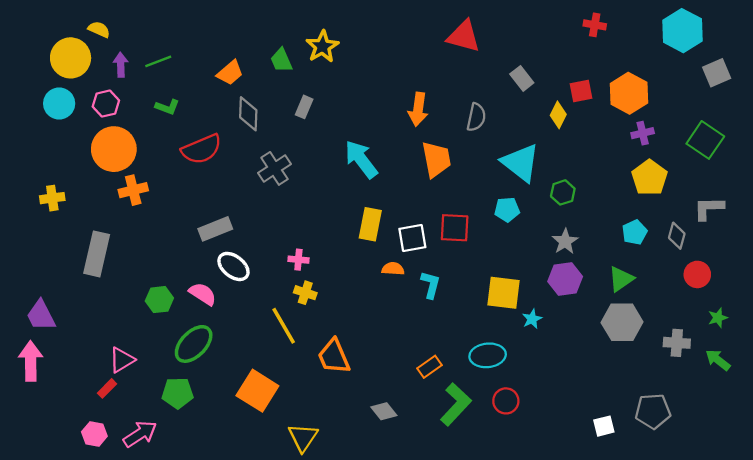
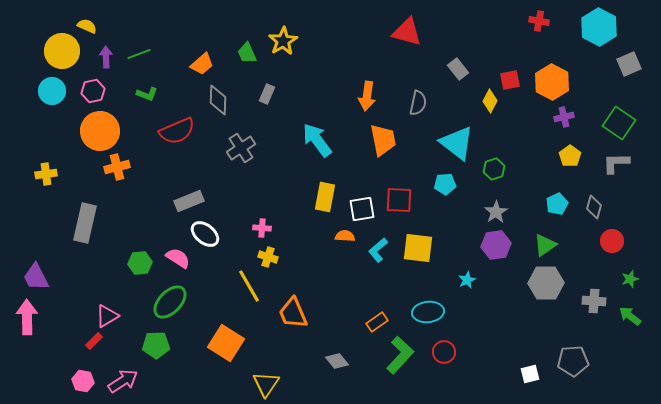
red cross: (595, 25) -> (539, 21), moved
yellow pentagon: (649, 178) -> (570, 156), size x0.7
gray L-shape: (709, 208) -> (616, 163), moved
cyan L-shape: (431, 285) -> (378, 250), turned -145
yellow square: (504, 293) -> (418, 248), moved

